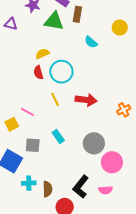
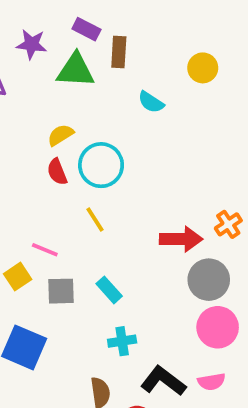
red arrow: (86, 100) -> (181, 239), moved
gray circle: (94, 143) -> (209, 280), moved
gray square: (33, 145) -> (61, 291), moved
cyan cross: (29, 183) -> (122, 341), moved
black L-shape: (81, 187) -> (163, 381), turned 95

